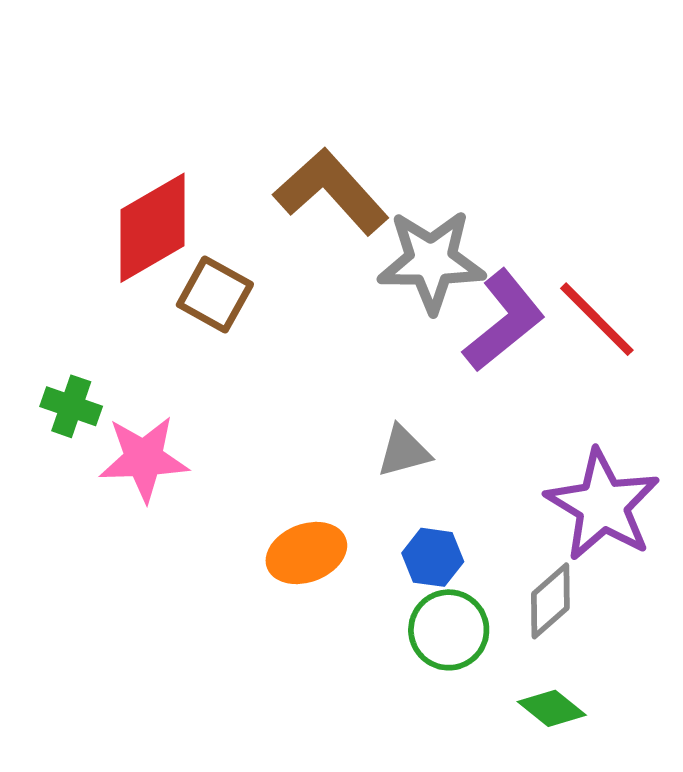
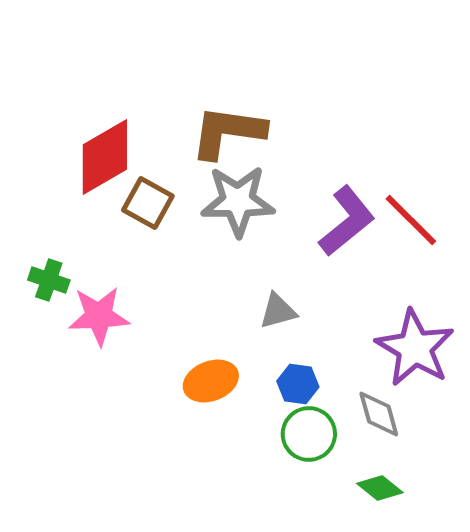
brown L-shape: (331, 191) -> (228, 132), turned -40
gray star: (431, 261) -> (238, 201), moved
gray diamond: (550, 601) -> (379, 414), turned -64

